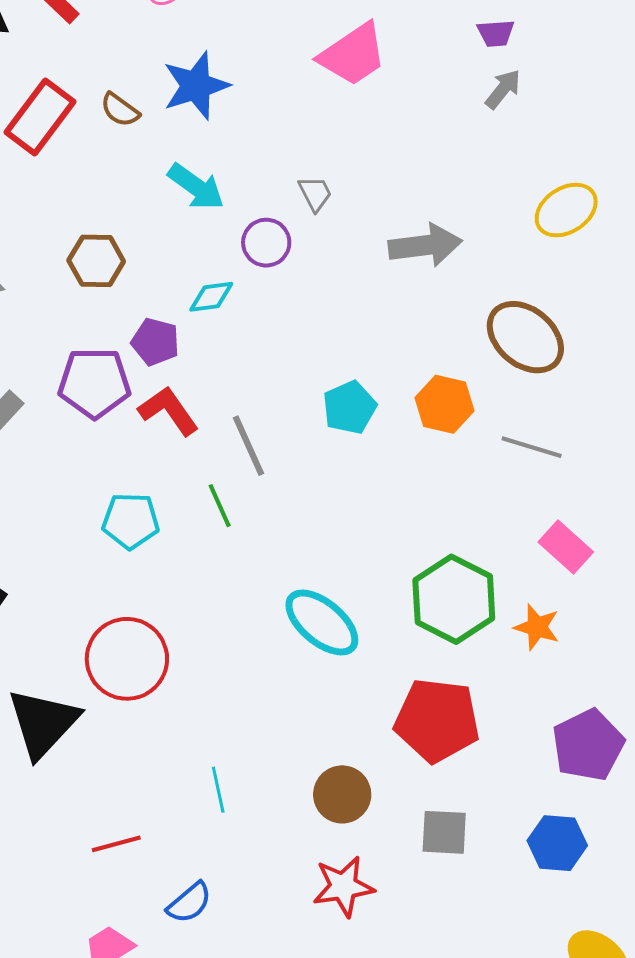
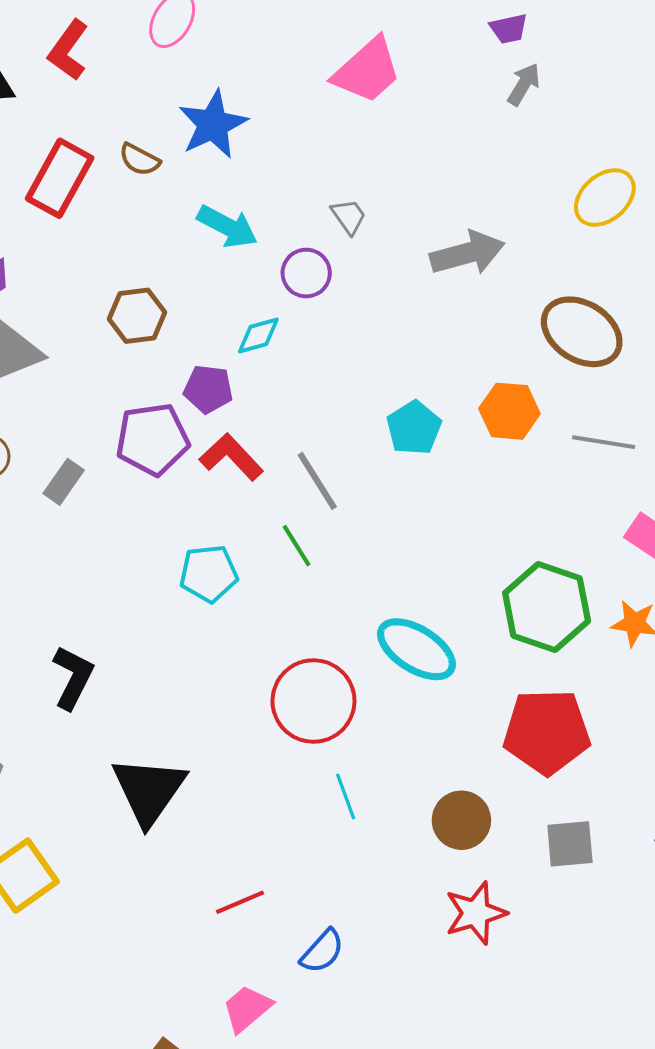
red circle: (127, 659) -> (313, 701), moved
cyan line: (218, 790) -> (346, 796), moved

